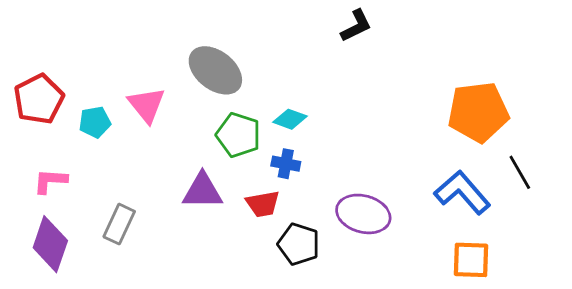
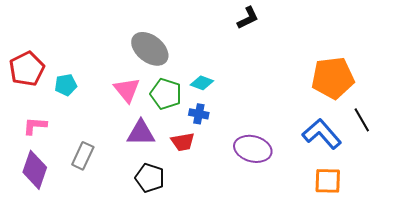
pink triangle: (146, 105) -> (127, 90), moved
black pentagon: (299, 244) -> (150, 178), moved

